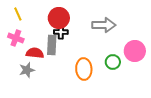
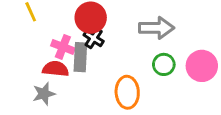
black cross: (61, 32) -> (94, 38), turned 32
pink cross: (16, 38) -> (63, 47), moved
green circle: (113, 62) -> (164, 64), moved

